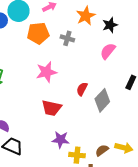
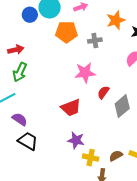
gray cross: (67, 38) -> (95, 40), turned -32
pink star: (46, 72) -> (85, 73), moved
red trapezoid: (52, 108) -> (71, 108), turned -40

